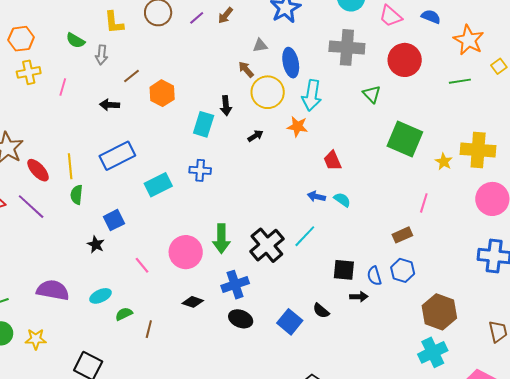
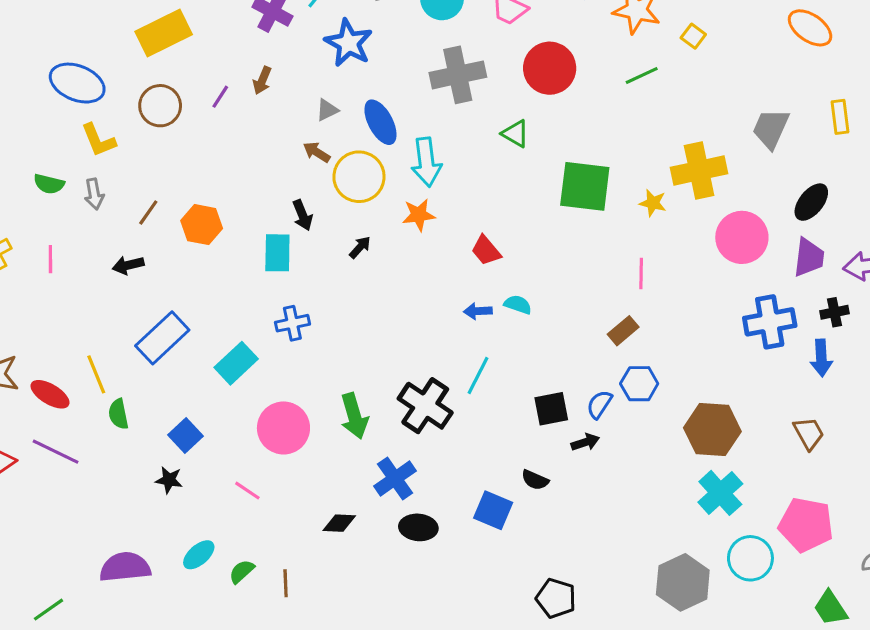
pink circle: (186, 252) -> (283, 428), moved
blue semicircle: (374, 276) -> (599, 404), turned 66

